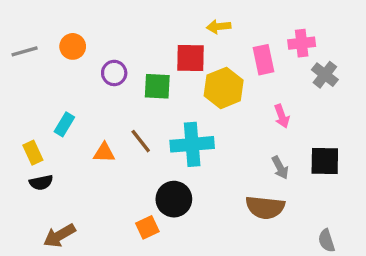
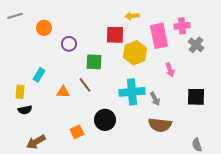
gray line: (25, 51) -> (15, 16), moved
pink rectangle: (263, 60) -> (159, 36), size x1.4
green square: (157, 86) -> (94, 62), moved
cyan cross: (192, 144) -> (132, 92), moved
yellow rectangle: (33, 153) -> (20, 92), turned 32
gray arrow: (280, 168) -> (155, 99), moved
orange square: (147, 227) -> (77, 132), moved

